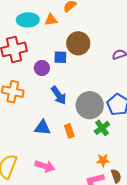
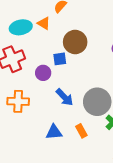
orange triangle: (51, 20) -> (44, 23), turned 48

